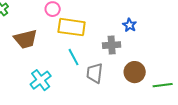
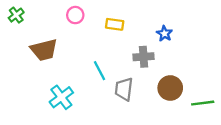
yellow rectangle: (72, 27) -> (115, 24), moved, size x0.6

